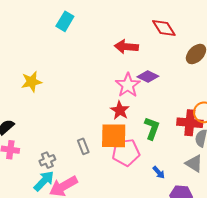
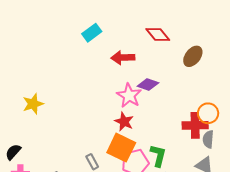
cyan rectangle: (65, 21) -> (92, 33), moved, turned 30
green L-shape: (152, 128) -> (158, 155), moved
orange square: (114, 136) -> (121, 148), turned 32

